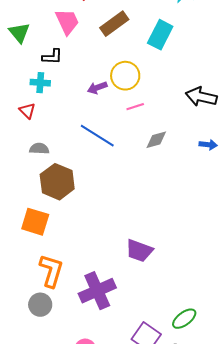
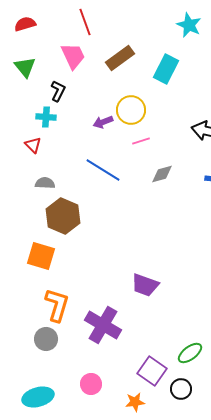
black L-shape: (52, 57) -> (58, 91), turned -65
purple cross: (97, 291) -> (103, 325), turned -36

